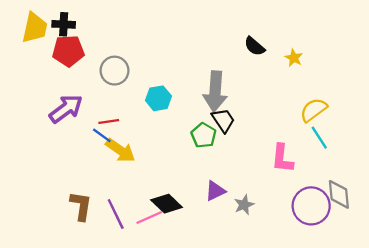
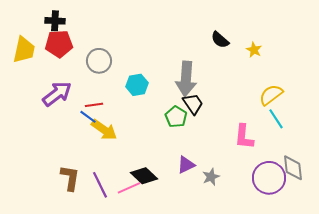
yellow trapezoid: (35, 28) -> (24, 50), moved

